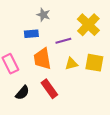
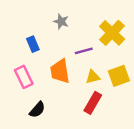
blue rectangle: (31, 34) -> (33, 44), moved, turned 72
yellow square: (94, 63) -> (119, 76), turned -30
red rectangle: (49, 89) -> (93, 103), moved, turned 66

